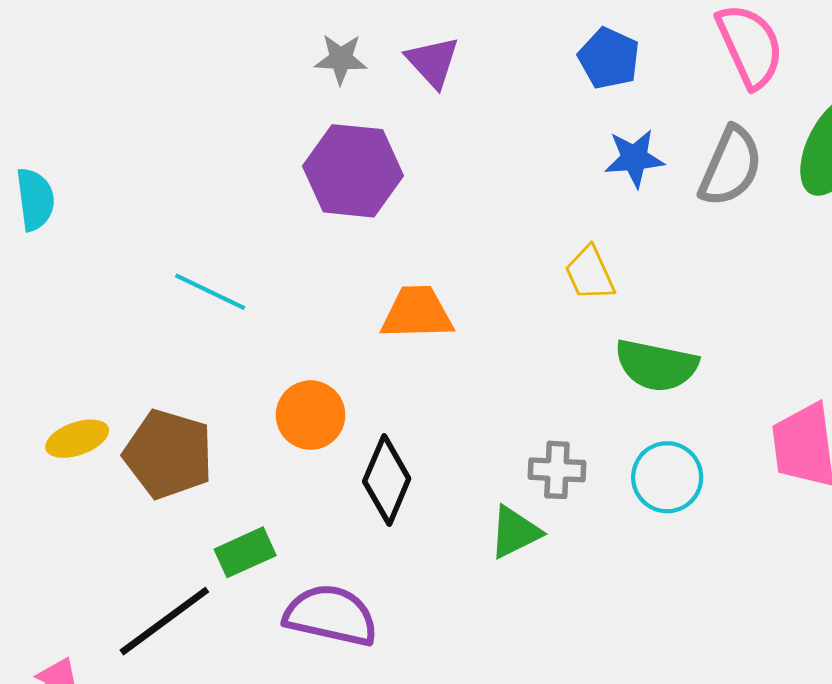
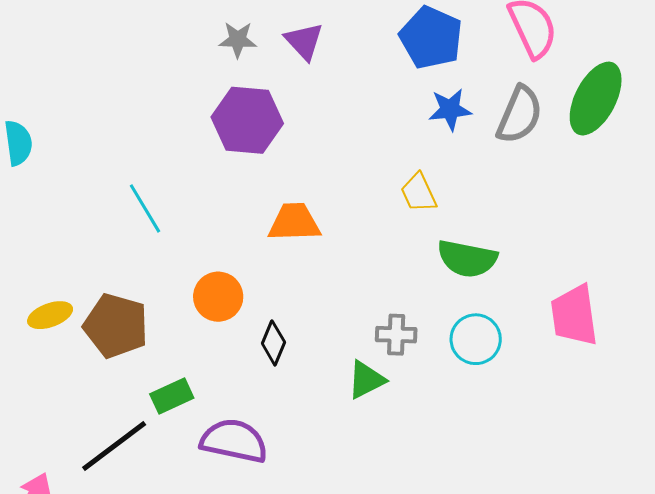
blue pentagon: (609, 58) -> (431, 38), size x1.4
cyan line: (210, 292) -> (145, 208), turned 34
black diamond: (387, 480) -> (273, 343), size x0.7

